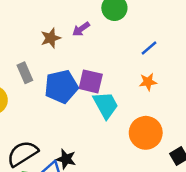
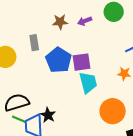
purple square: (91, 81) -> (82, 62), turned -36
blue pentagon: (61, 87) -> (59, 60), turned 30

